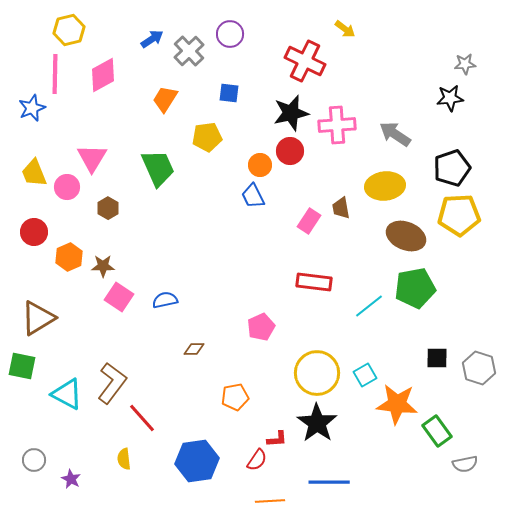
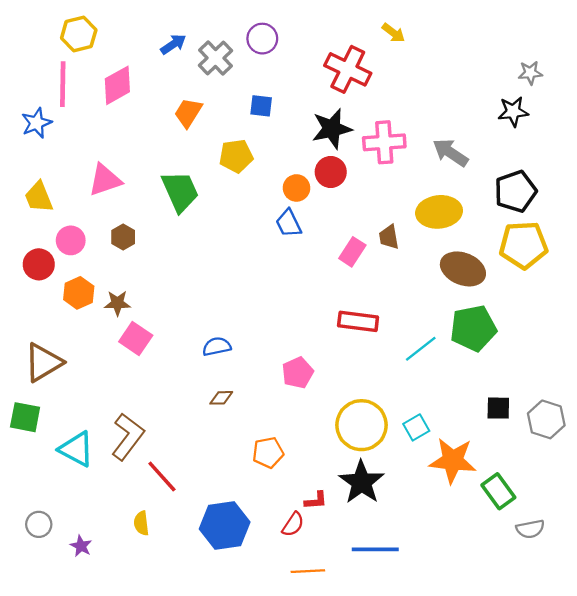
pink triangle: (92, 158) -> (105, 180), turned 40
pink circle: (67, 187) -> (71, 240), moved
blue semicircle: (165, 300) -> (217, 346), moved

